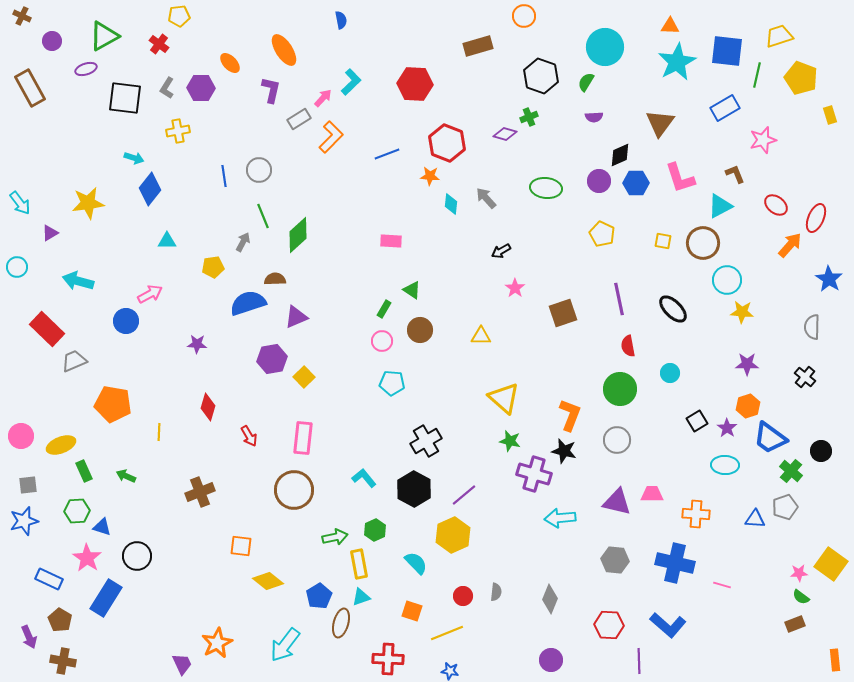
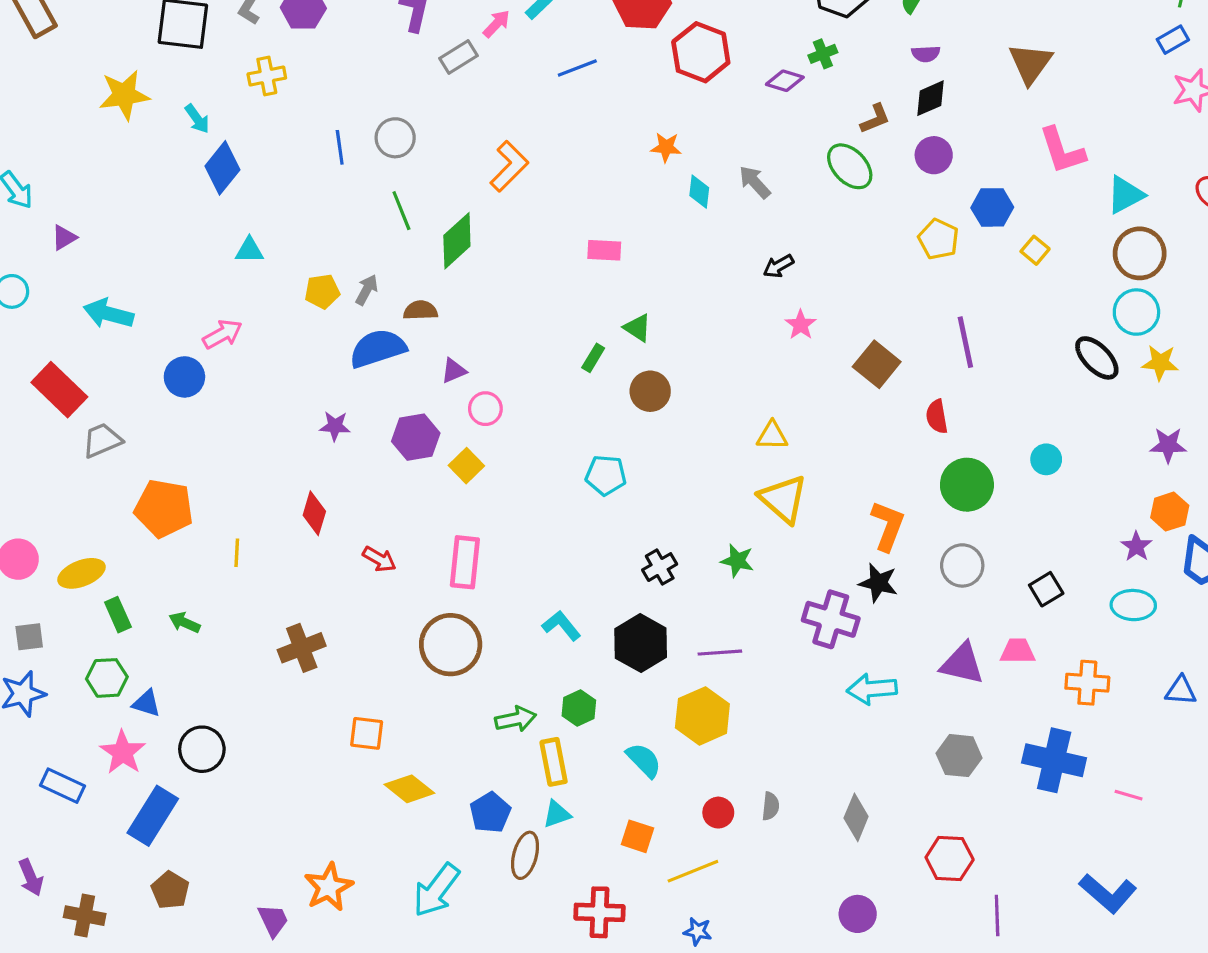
blue rectangle: (725, 108) -> (1173, 40), moved, size x0.7
orange L-shape: (331, 137) -> (509, 166), moved
red hexagon: (447, 143) -> (701, 52), moved
blue line: (387, 154) -> (577, 68), moved
black diamond: (620, 155) -> (931, 98), moved
cyan arrow: (134, 158) -> (197, 119), turned 36
brown L-shape: (735, 174) -> (875, 119), moved, turned 90
blue hexagon: (636, 183) -> (992, 207), moved
green ellipse: (546, 188) -> (850, 166), turned 40
yellow star: (88, 203) -> (124, 95), moved
yellow square: (663, 241) -> (1035, 250), turned 30
gray arrow: (243, 242) -> (367, 290), moved
brown circle: (703, 243) -> (1140, 253), moved
black ellipse: (673, 309) -> (1097, 358), moved
brown square: (563, 313) -> (877, 364), turned -32
purple triangle: (296, 317) -> (454, 371), size x0.7
yellow triangle: (481, 336) -> (772, 436), moved
pink circle: (382, 341) -> (485, 409), moved
purple star: (197, 344) -> (335, 426), moved
red semicircle: (628, 346) -> (937, 417), moved
black square: (697, 421) -> (1046, 589), moved
red arrow: (249, 436) -> (379, 559), turned -30
black cross: (426, 441) -> (660, 567), size x0.7
green star: (510, 441) -> (737, 561), moved
purple line: (464, 495) -> (720, 653), turned 36
brown pentagon: (60, 620) -> (170, 890), moved
blue L-shape: (668, 625) -> (1108, 893), moved

